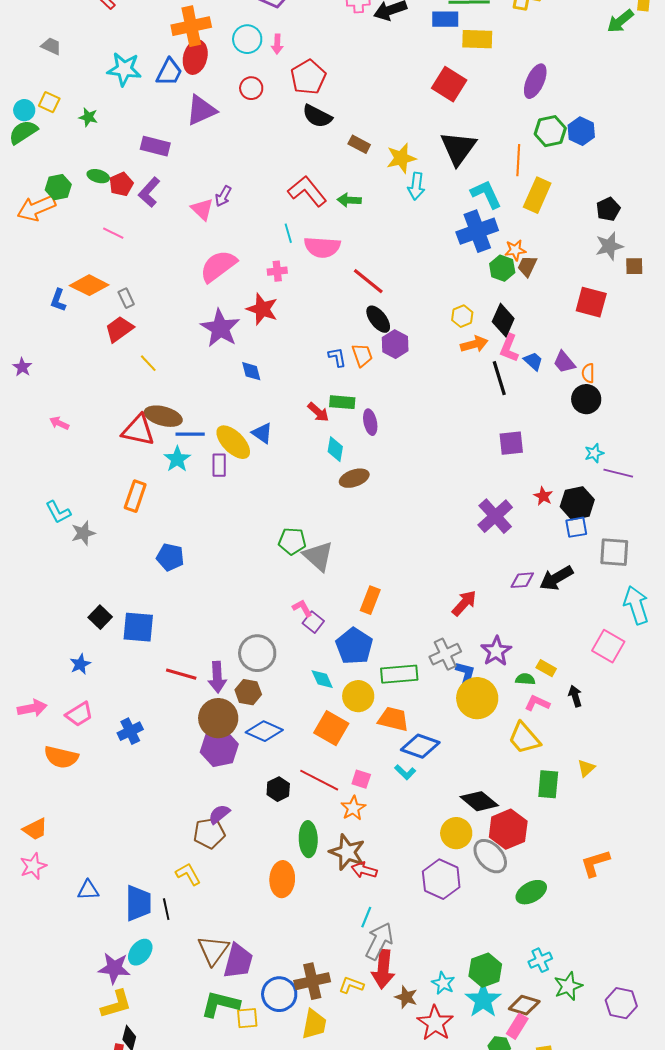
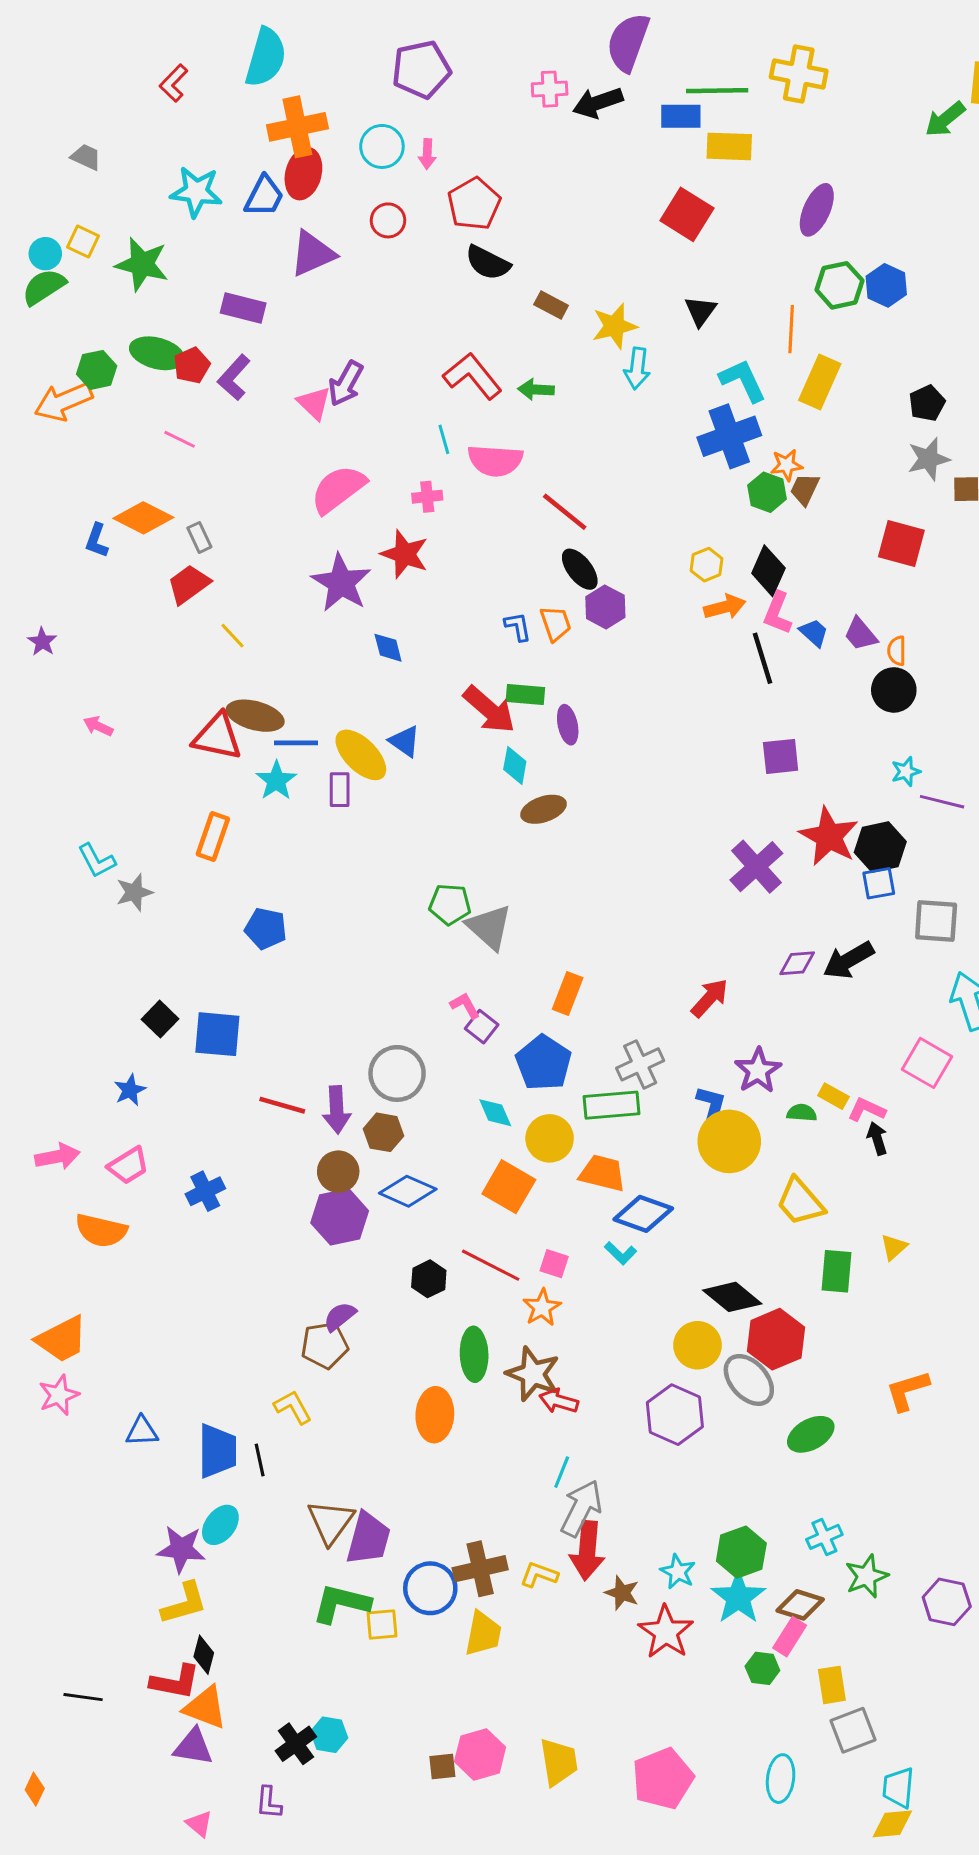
green star: (88, 117) -> (142, 264), size x1.8
black triangle: (458, 148) -> (701, 311), size x0.6
green ellipse: (98, 176) -> (157, 353), size x1.6
purple arrow: (223, 196) -> (346, 383), size x1.4
red arrow: (318, 412) -> (489, 710), size x1.6
red star: (543, 496) -> (829, 836), size x2.0
gray cross: (445, 654) -> (640, 1064), moved
pink L-shape: (537, 703) -> (867, 1110), moved
brown circle: (218, 718) -> (338, 1172), size x0.7
orange trapezoid: (35, 829) -> (62, 1339), size x1.4

